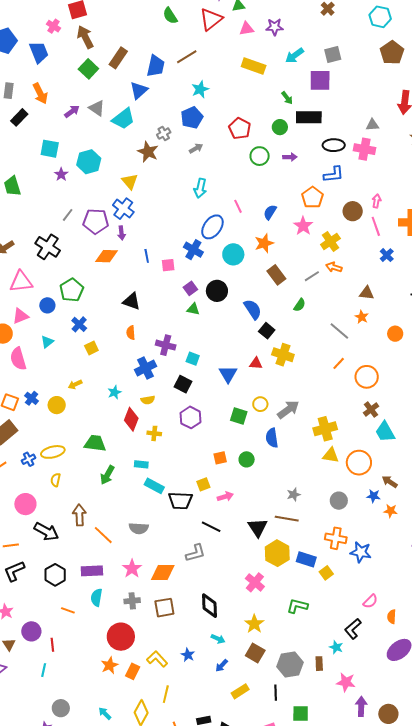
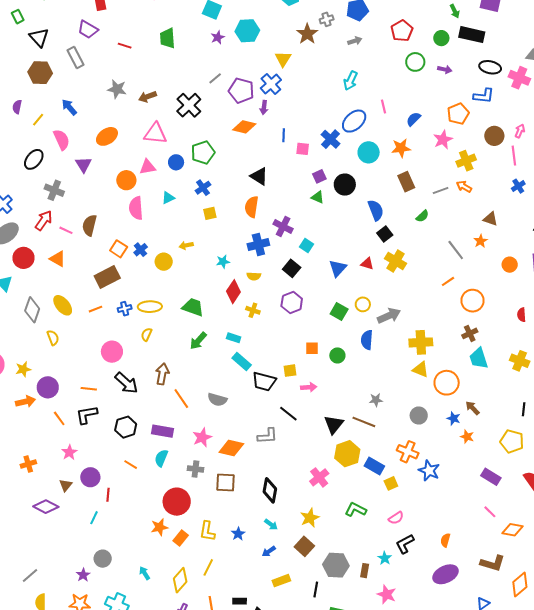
orange semicircle: (131, 333) -> (252, 207), size x1.5
pink semicircle: (370, 601) -> (396, 518), moved
yellow L-shape: (157, 659) -> (207, 531), turned -140

